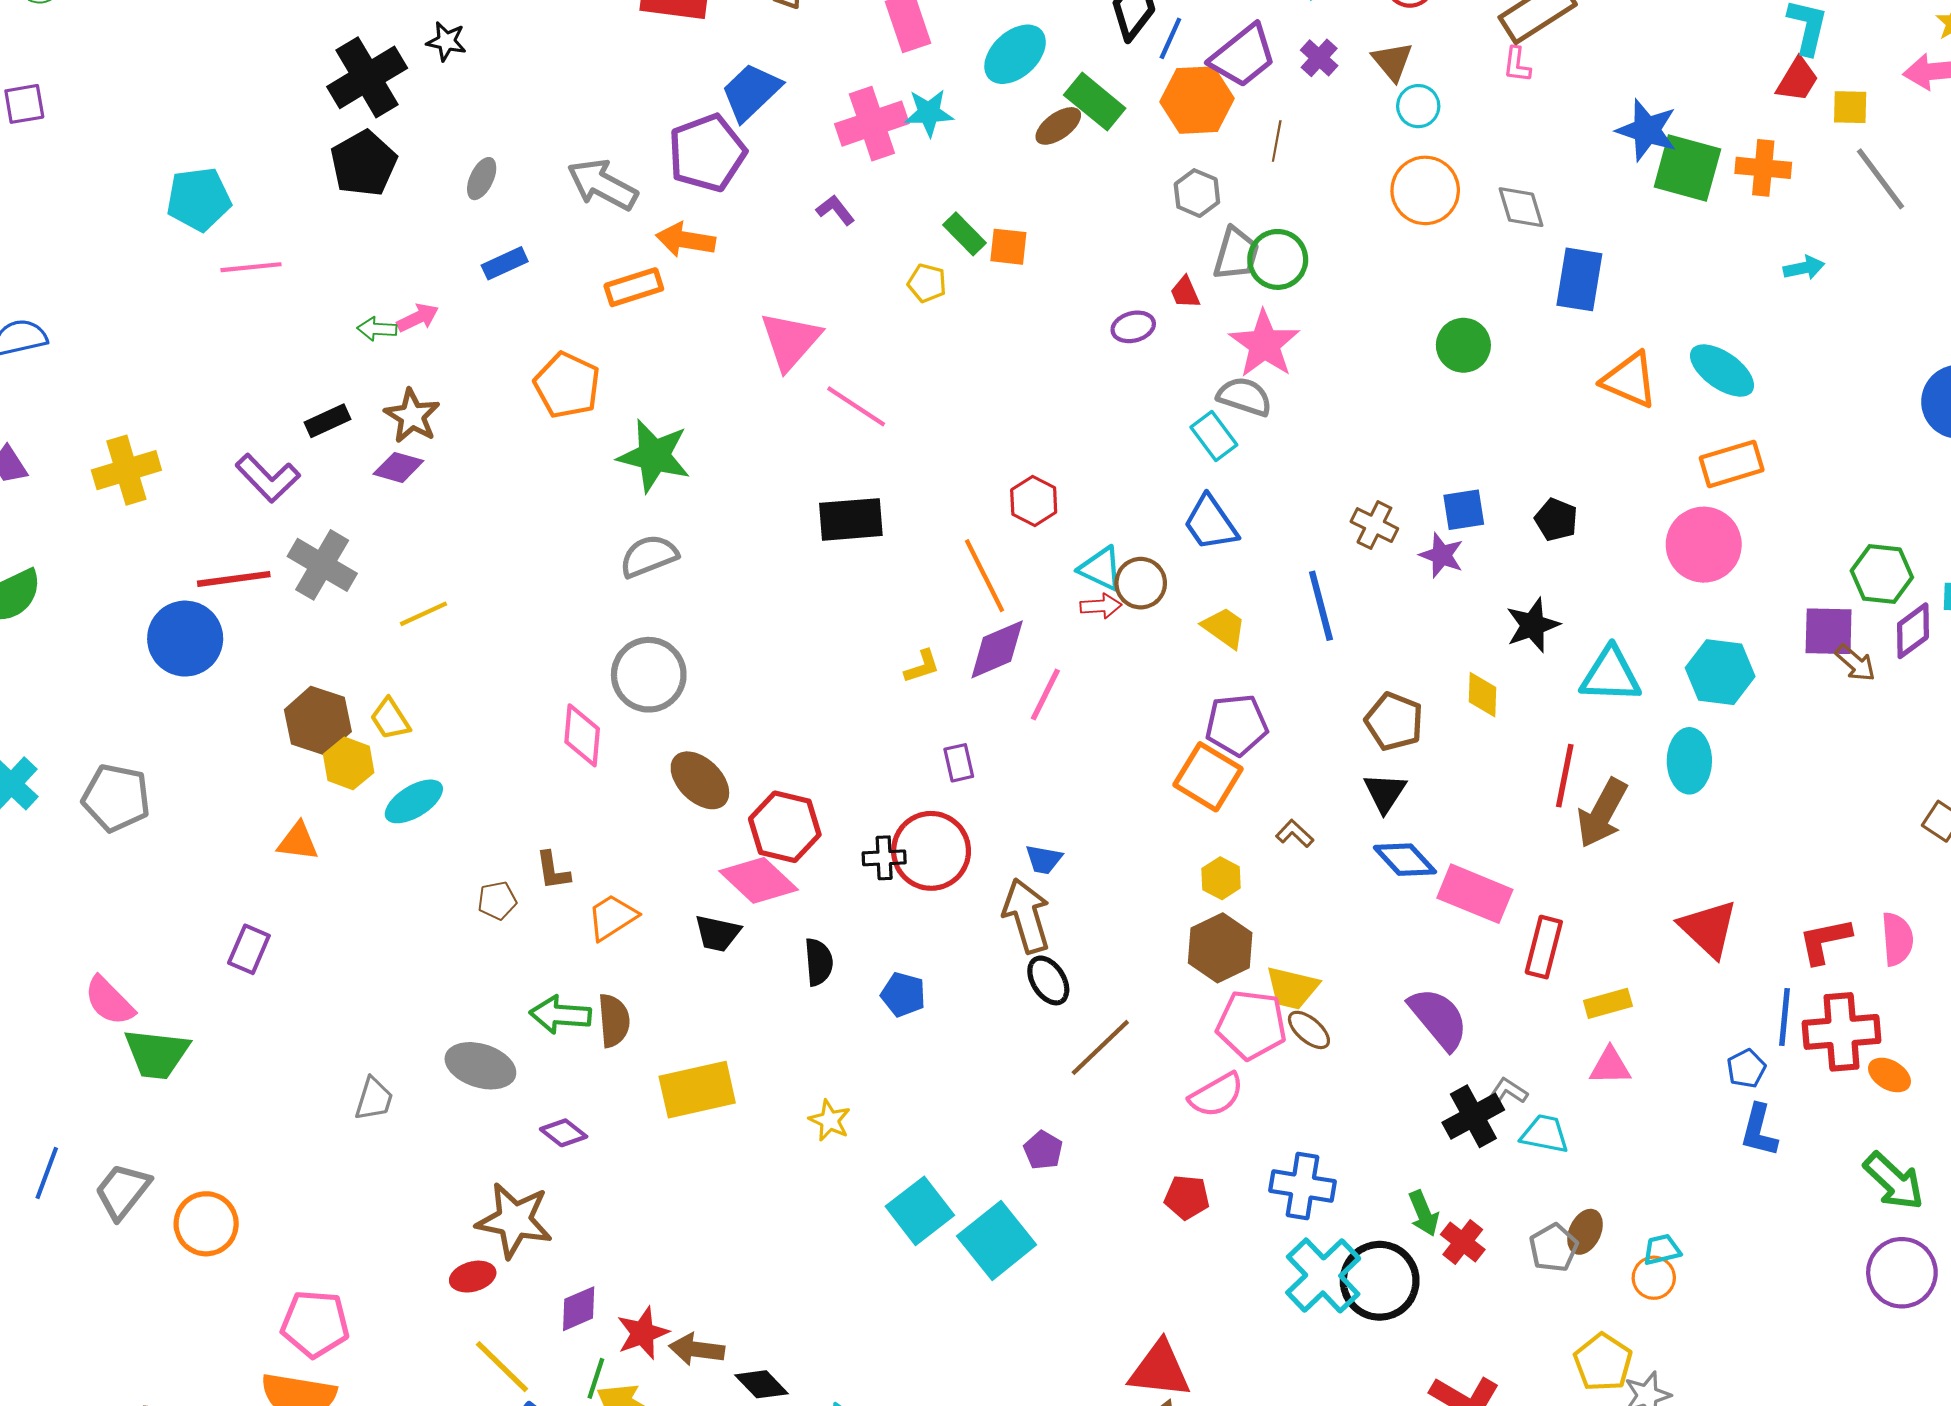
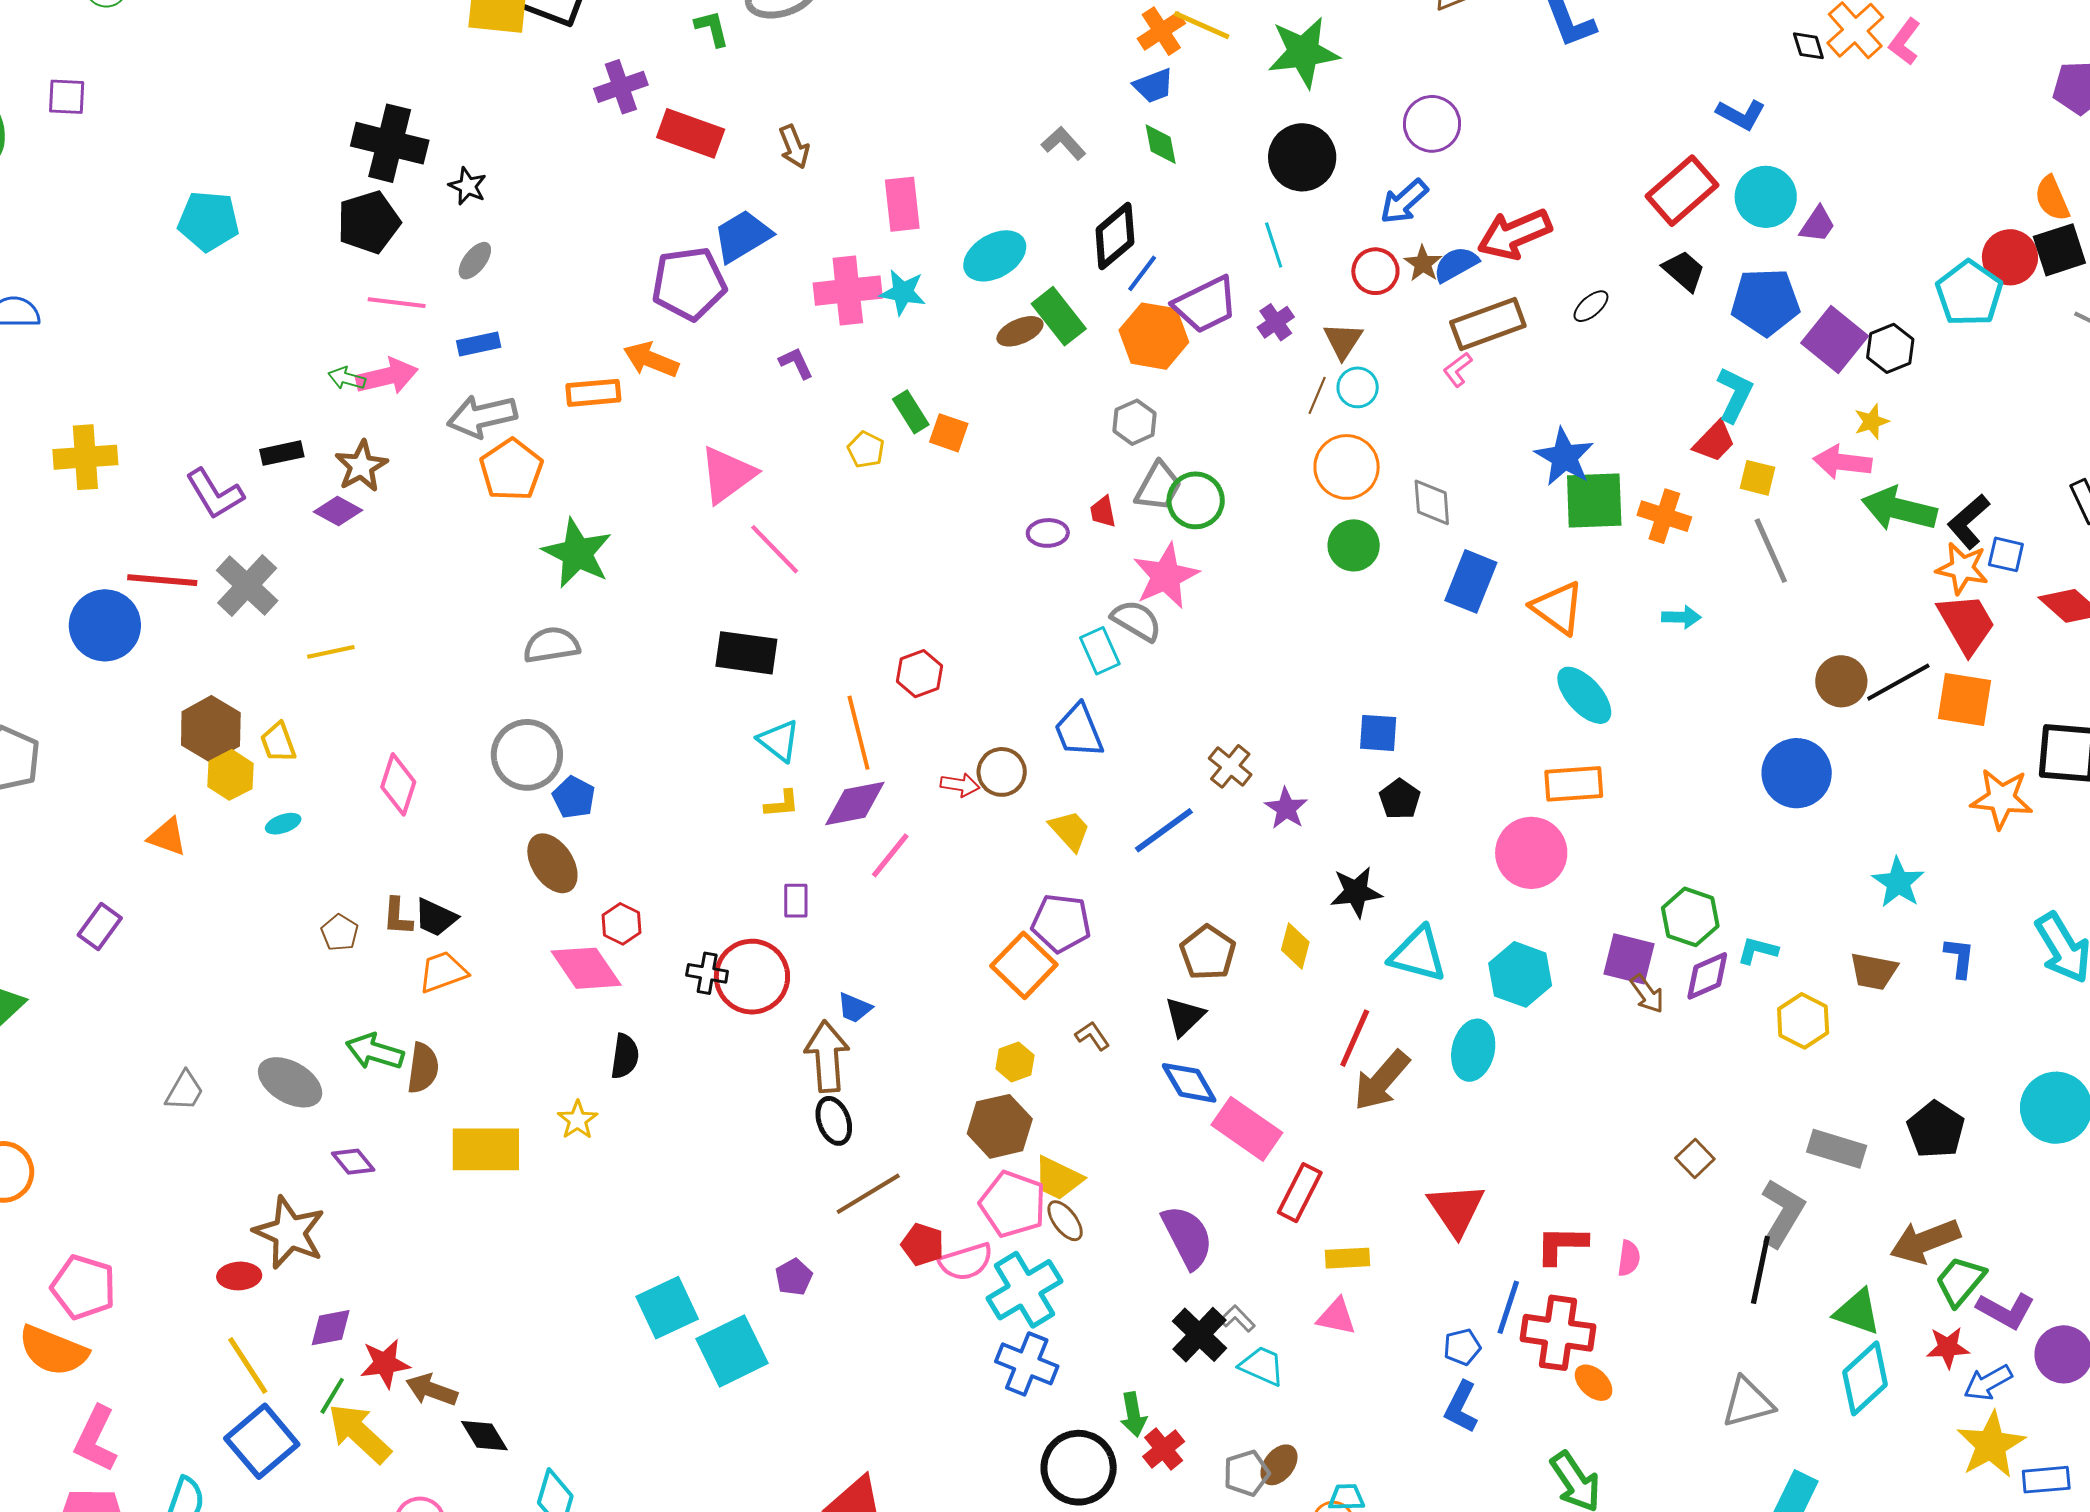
black star: (446, 41) -> (468, 186), moved
pink L-shape: (1517, 65) -> (1458, 369), turned 33
black cross: (367, 77) -> (390, 143), turned 32
brown line: (1277, 141) -> (1317, 395), moved
green square: (1687, 168) -> (1594, 501), turned -30
gray arrow: (602, 185) -> (482, 416), moved, turned -54
pink line: (251, 267) -> (397, 303), moved
pink arrow: (418, 318) -> (387, 376), size x1.5
green circle: (1463, 345) -> (1354, 545), moved
orange triangle: (1630, 380) -> (1558, 608), moved
blue square: (1464, 510) -> (1378, 733), moved
cyan triangle: (1101, 569) -> (779, 741), moved
blue line: (1321, 606) -> (1164, 830), turned 56
pink diamond: (582, 735) -> (398, 784), moved
cyan ellipse: (414, 801) -> (283, 824), size x0.6
red hexagon: (785, 827) -> (621, 924), size x0.6
brown pentagon: (497, 900) -> (340, 933), turned 30
black trapezoid: (718, 933) -> (436, 917), moved
pink semicircle: (1897, 939) -> (1629, 1258), size x0.7
blue pentagon: (903, 995) -> (574, 797), moved
black cross: (1473, 1116) -> (1199, 1335), turned -30
yellow star: (830, 1120) -> (578, 1120), moved
red pentagon: (1187, 1197) -> (923, 1245), moved
cyan cross: (1323, 1275) -> (1024, 1290), moved

